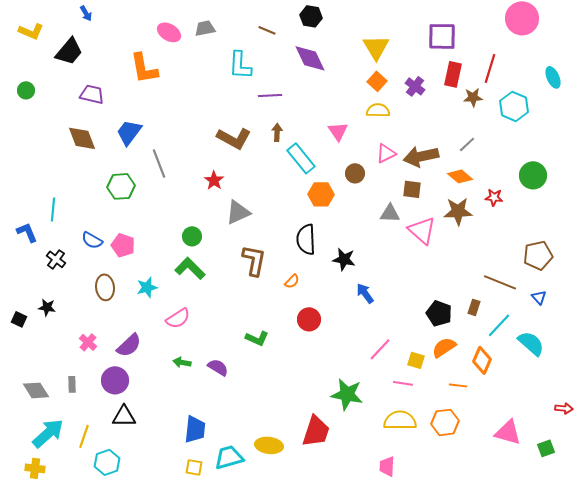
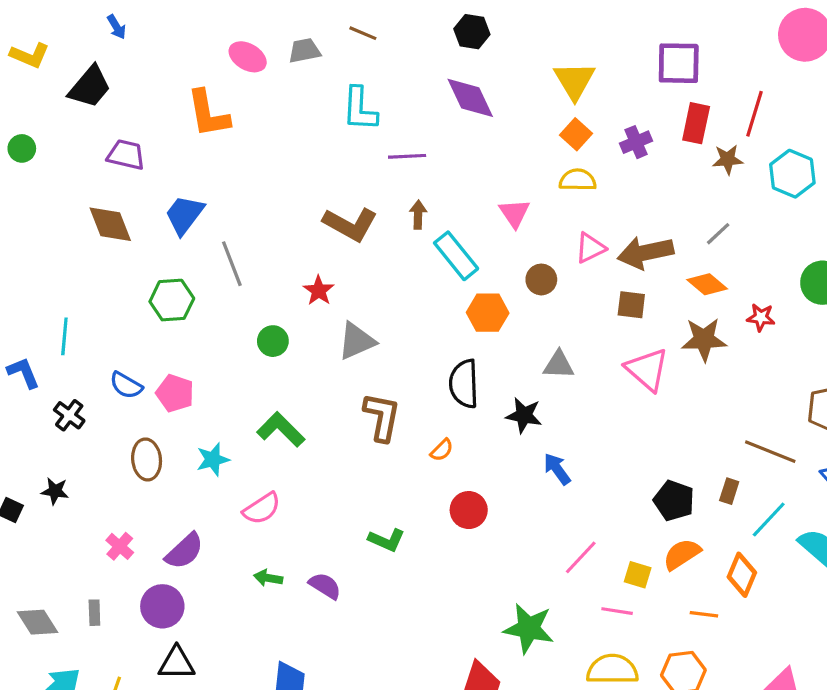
brown line: (267, 30) -> (363, 33), moved
purple cross: (415, 86) -> (636, 142), turned 30
gray triangle: (390, 213) -> (559, 365), moved
green circle: (192, 236) -> (273, 341), moved

